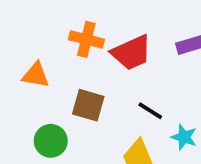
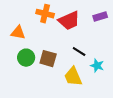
brown square: (88, 105) -> (48, 59), moved
green circle: (51, 141) -> (26, 58), moved

